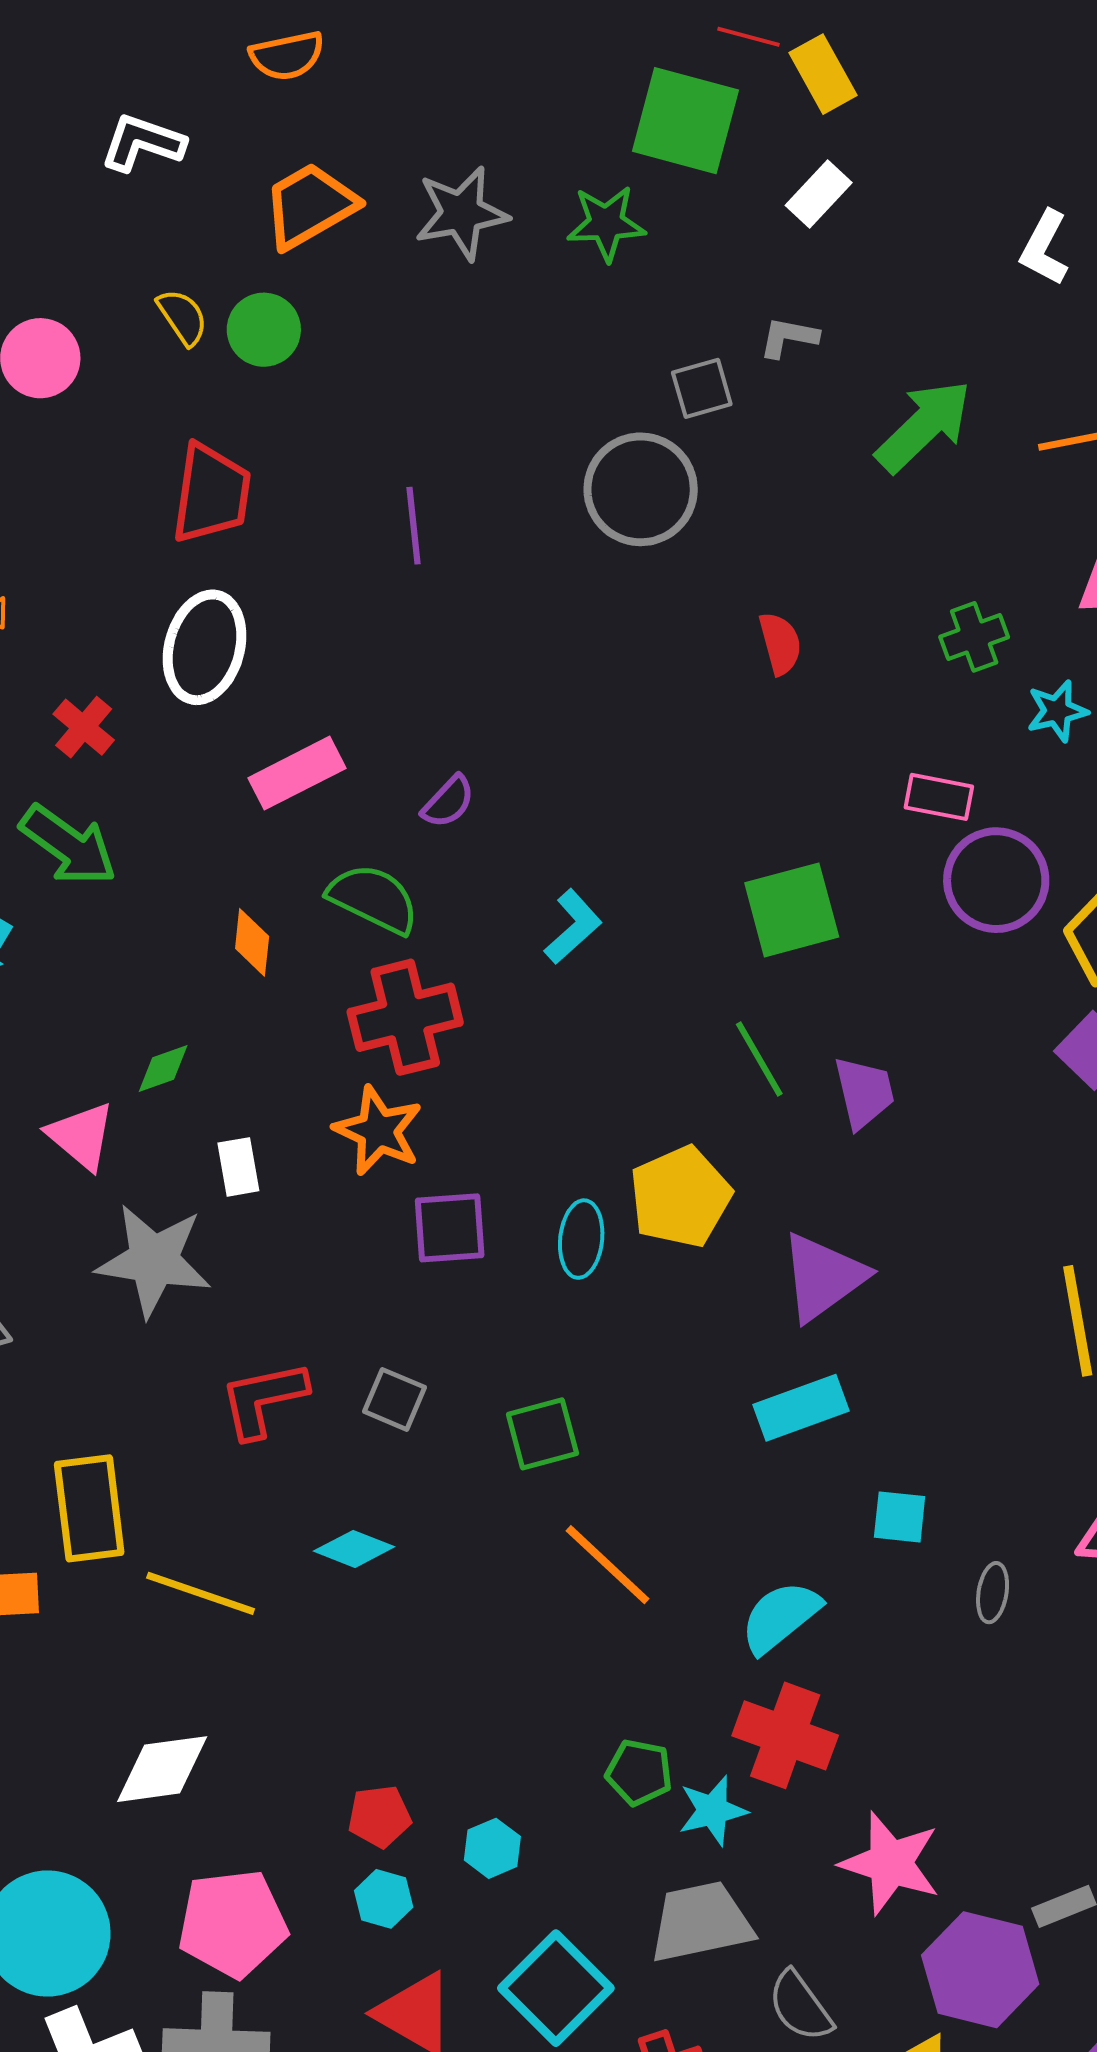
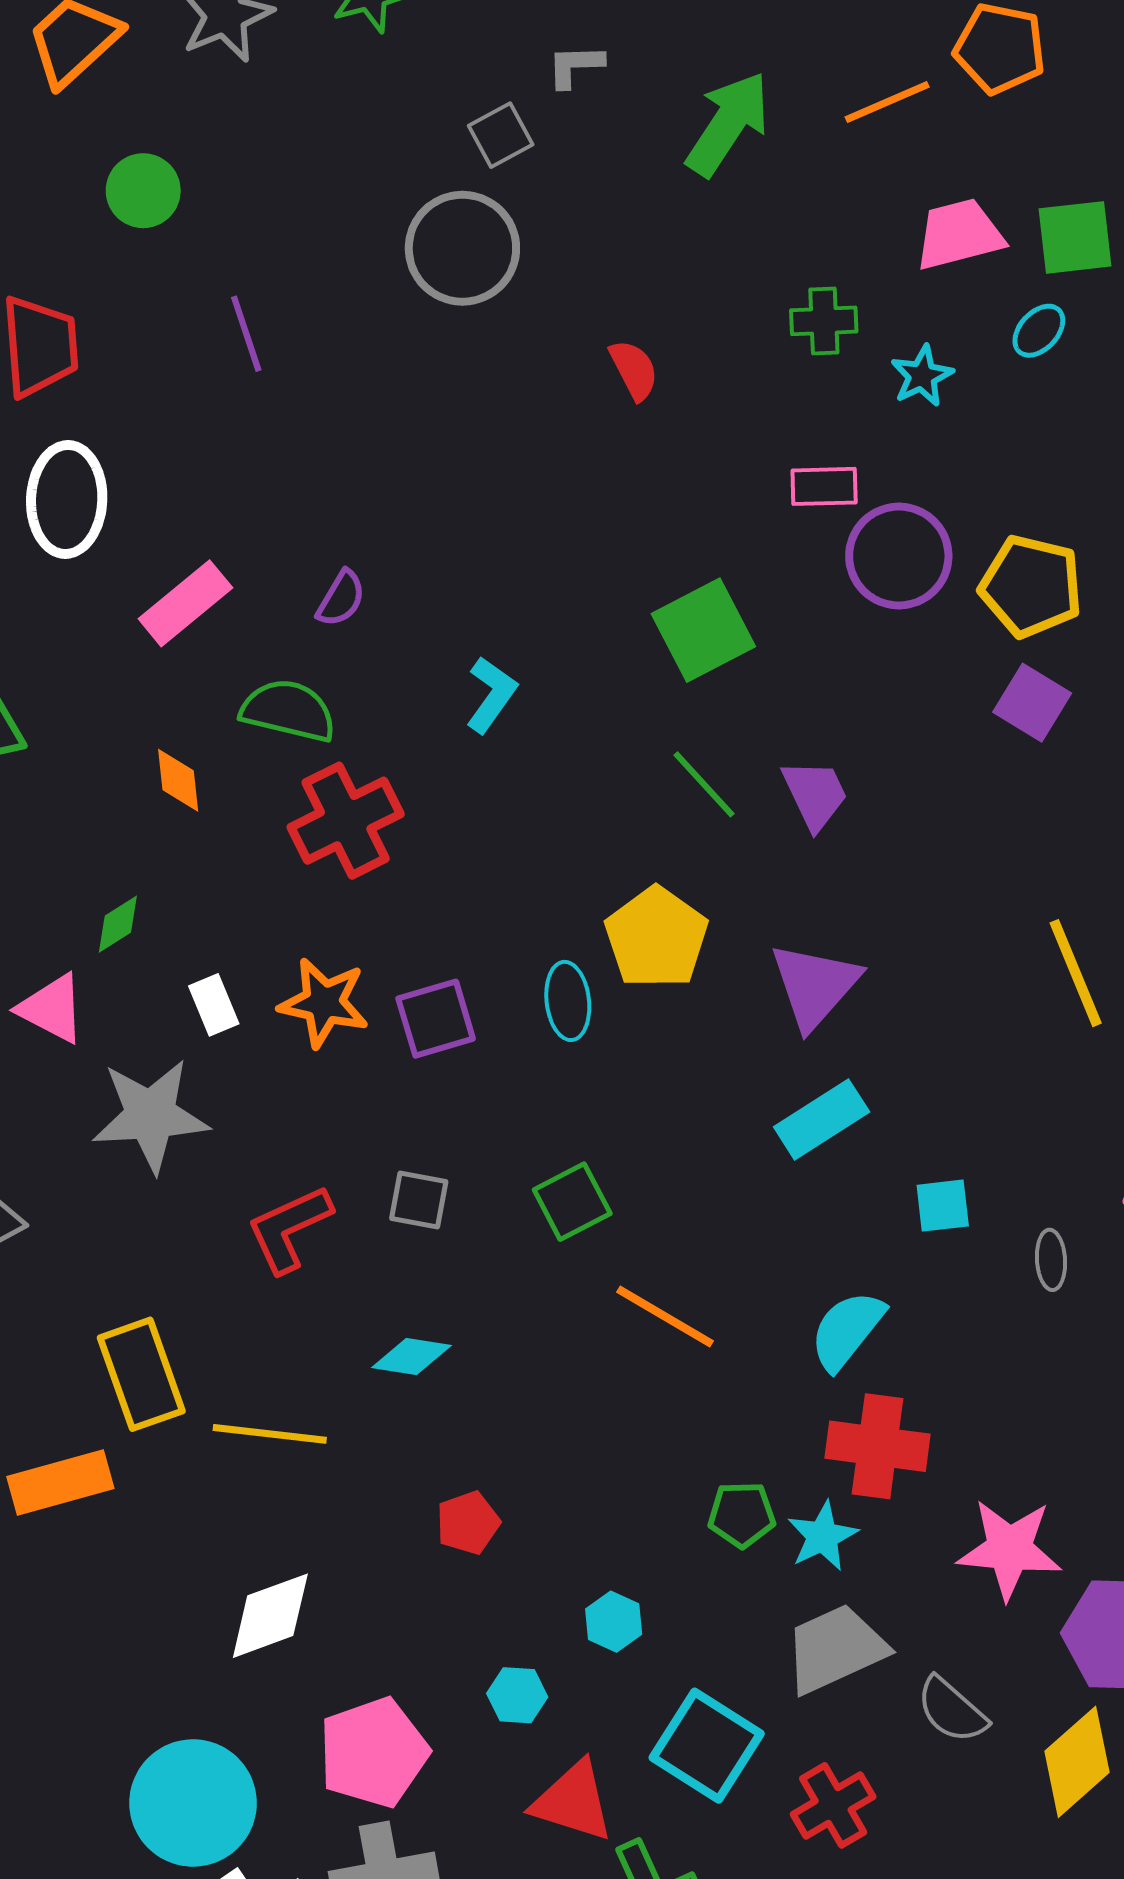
green circle: (264, 330) -> (143, 191), moved
green cross: (974, 637) -> (824, 321), turned 30
orange star: (378, 1131) -> (324, 1003), moved
red pentagon: (379, 1816) -> (468, 1523), moved

